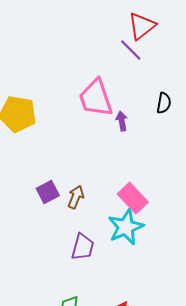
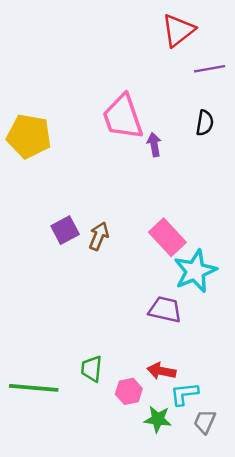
purple line: (131, 50) -> (210, 69), moved, turned -55
cyan star: (126, 227) -> (195, 271), moved
purple trapezoid: (83, 247) -> (165, 310), moved, turned -92

